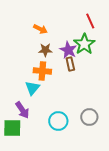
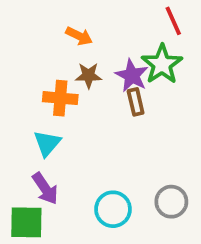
orange cross: (42, 71) -> (60, 98), moved
cyan triangle: (32, 88) -> (47, 143), moved

